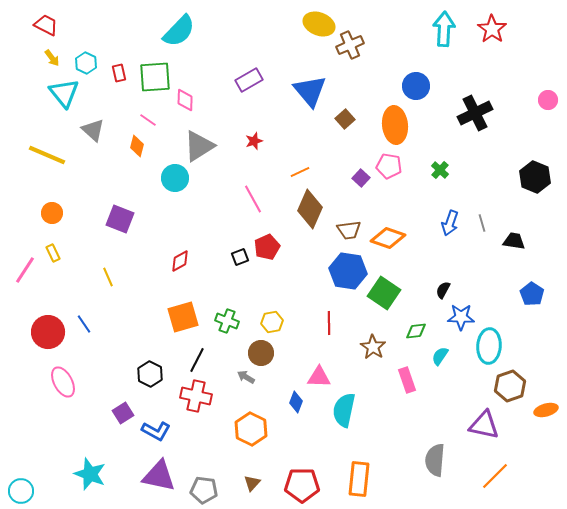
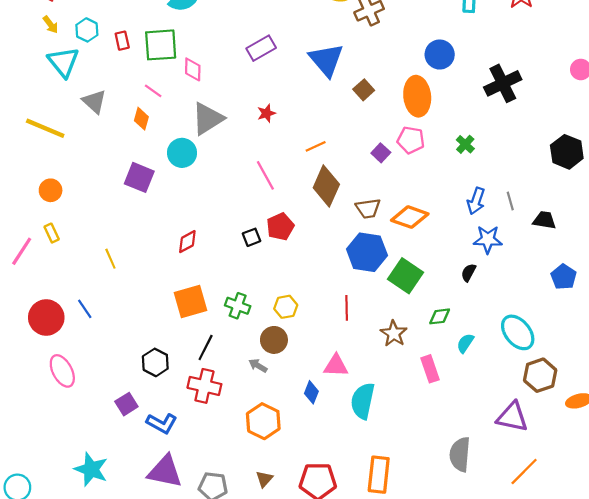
purple square: (120, 219) -> (139, 177), moved
blue star: (461, 317) -> (488, 239), moved
cyan ellipse: (489, 346) -> (518, 332), turned -44

